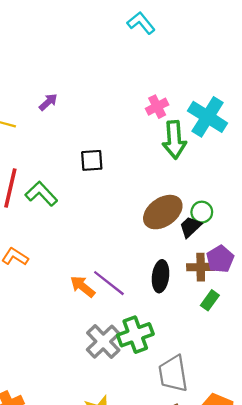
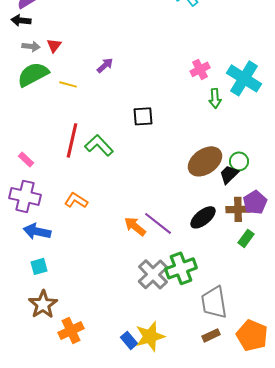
green arrow: (174, 140) -> (215, 98), size x0.6
black ellipse: (161, 276) -> (203, 217), turned 44

